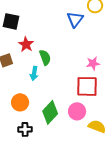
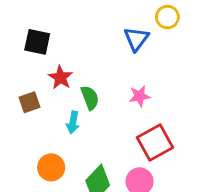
pink star: (93, 63) -> (140, 96), moved
red square: (87, 86) -> (155, 143), turned -30

